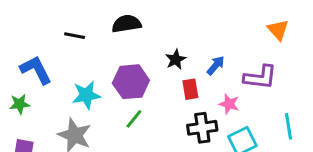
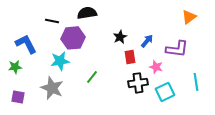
orange triangle: (278, 30) -> (189, 17), turned 35
purple hexagon: (131, 82) -> (73, 38), moved

